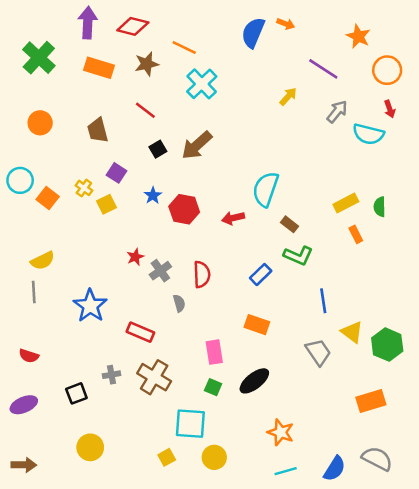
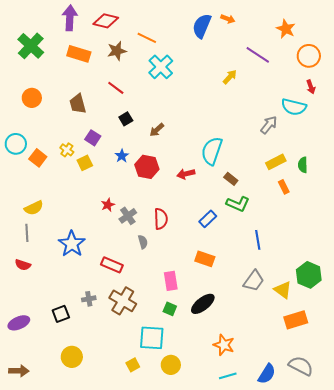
gray arrow: (337, 112) -> (269, 125), moved
brown arrow: (197, 145) -> (157, 130), moved, size x0.6
yellow triangle: (352, 332) -> (283, 290), moved
gray trapezoid: (318, 352) -> (254, 281), turned 70
red semicircle: (29, 356) -> (23, 265), moved

